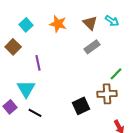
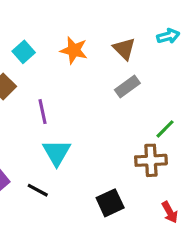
cyan arrow: (112, 21) -> (168, 36), moved, turned -48
cyan triangle: (26, 89) -> (57, 152), moved
black square: (81, 106) -> (110, 203), moved

